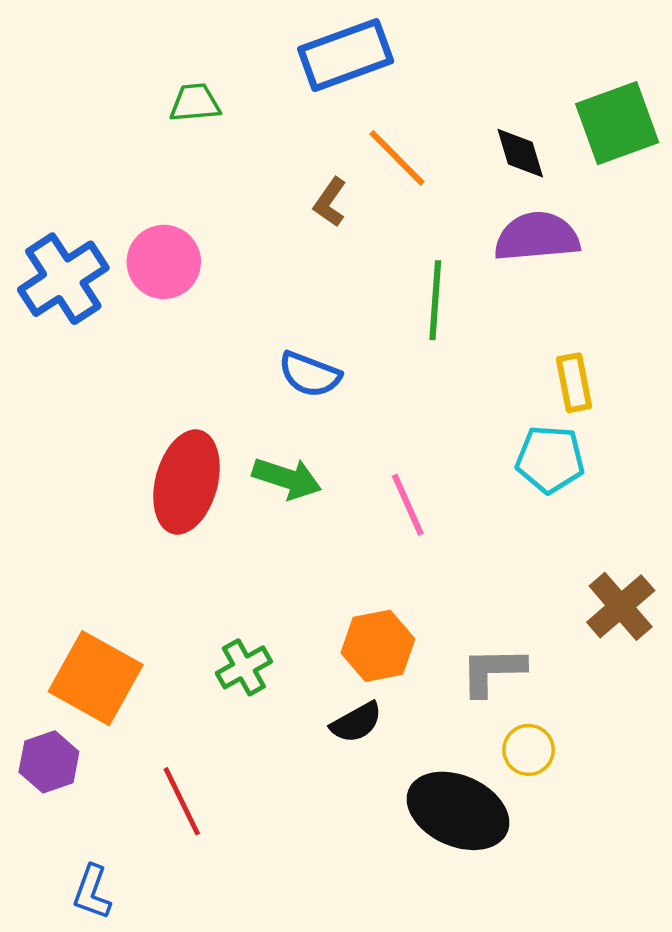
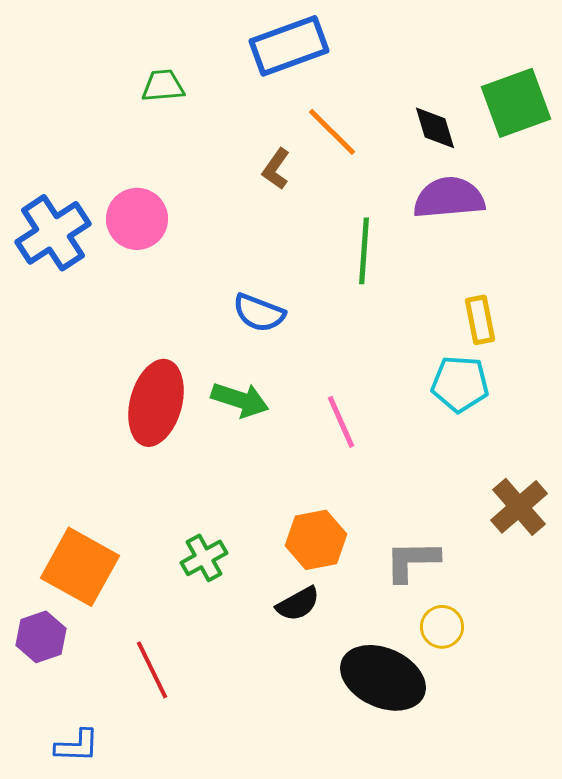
blue L-shape: (92, 892) -> (77, 746), turned -108

